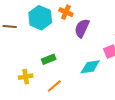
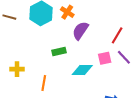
green rectangle: (49, 59) -> (59, 51), moved
orange line: (54, 86) -> (44, 83), turned -49

